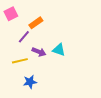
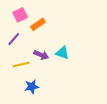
pink square: (11, 14) -> (20, 15), moved
purple line: (24, 37) -> (14, 39), moved

